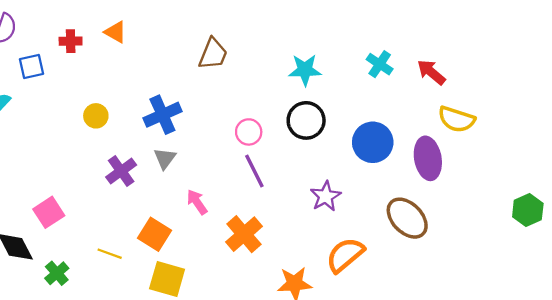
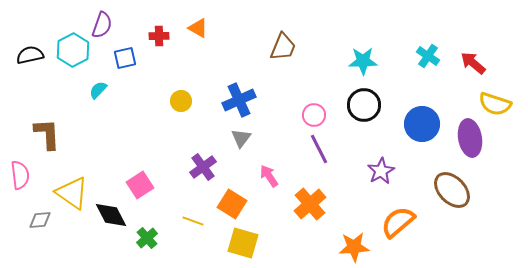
purple cross: (121, 171) -> (203, 167), moved

